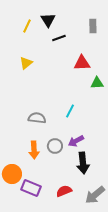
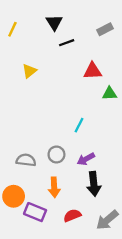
yellow line: (27, 26) -> (12, 29), moved
gray rectangle: (93, 26) -> (105, 29), turned 64
gray semicircle: (37, 118) -> (26, 160), moved
gray circle: (55, 146) -> (56, 154), moved
orange arrow: (34, 150) -> (54, 187), moved

